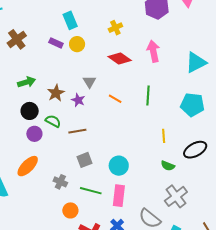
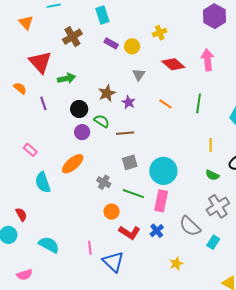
cyan rectangle: (70, 20) -> (102, 15), moved
yellow cross: (115, 28) -> (160, 33), moved
green arrow: (26, 82) -> (67, 78), moved
gray triangle: (89, 82) -> (139, 75), moved
cyan circle: (119, 166) -> (163, 171), size x1.4

